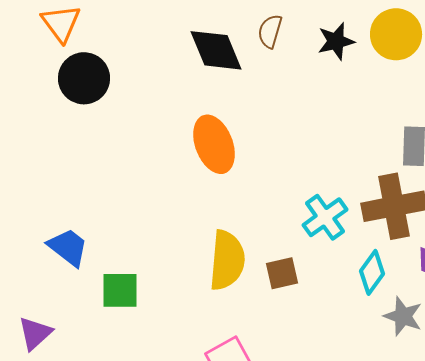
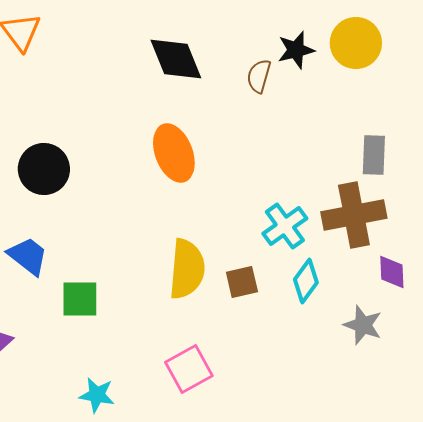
brown semicircle: (270, 31) -> (259, 76), moved
black circle: (84, 78) -> (44, 169), moved
cyan diamond: (372, 272) -> (306, 281), moved

